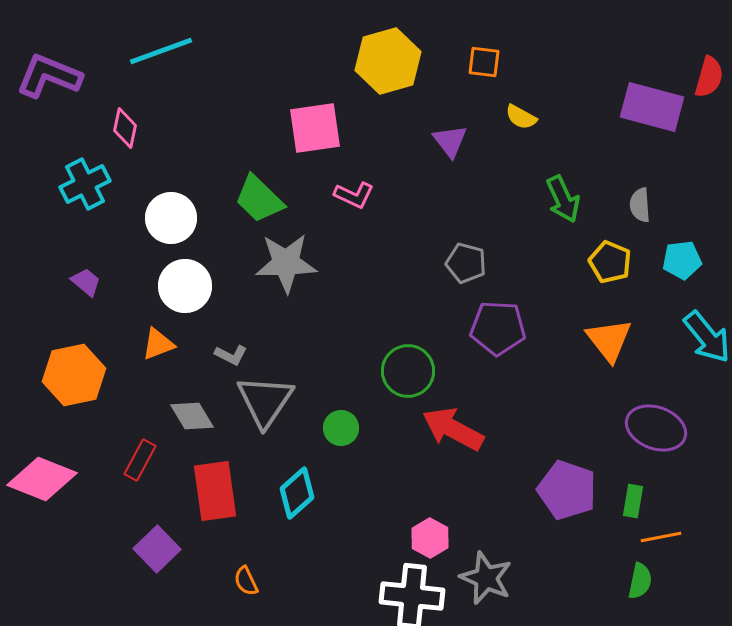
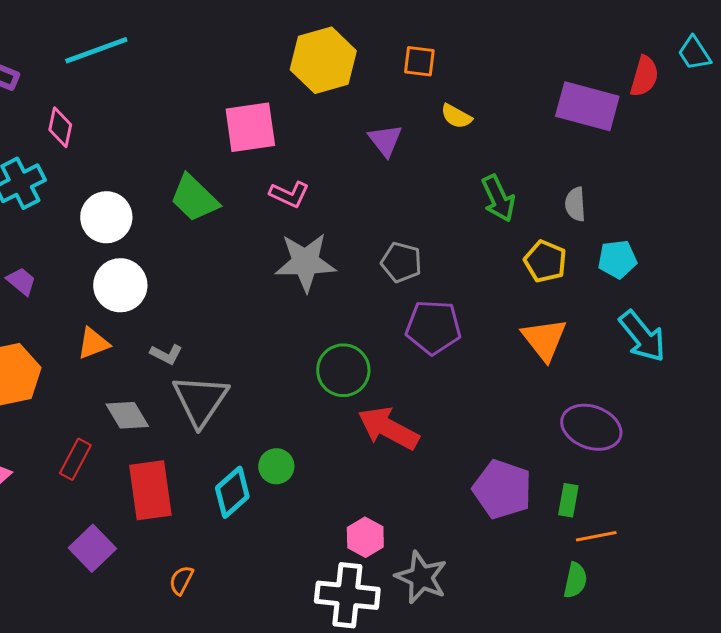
gray star: (286, 263) -> (305, 262), moved
green circle: (341, 428) -> (276, 466), moved
orange semicircle: (246, 581) -> (181, 580), turned 52

